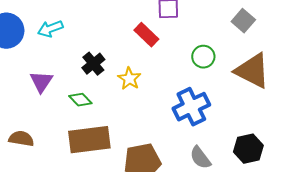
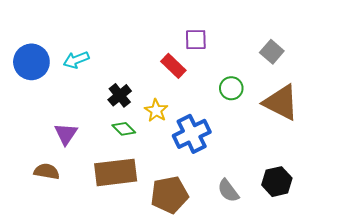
purple triangle: (41, 82) -> (66, 134), moved
green diamond: (80, 100) -> (124, 129), moved
blue cross: (191, 107) -> (192, 134), moved

